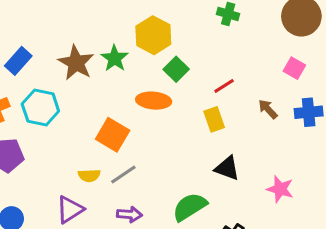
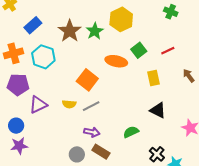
green square: (176, 69) -> (139, 50), moved
red line: (224, 86) -> (168, 51), moved
green semicircle: (190, 207) -> (131, 132), size x0.7
purple triangle: (70, 210) -> (38, 105), moved

